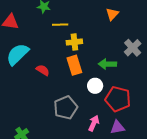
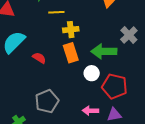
green arrow: (107, 64) -> (104, 51), size x1.4
gray pentagon: (66, 108) -> (47, 101), moved
pink arrow: (94, 123) -> (90, 111), turned -112

